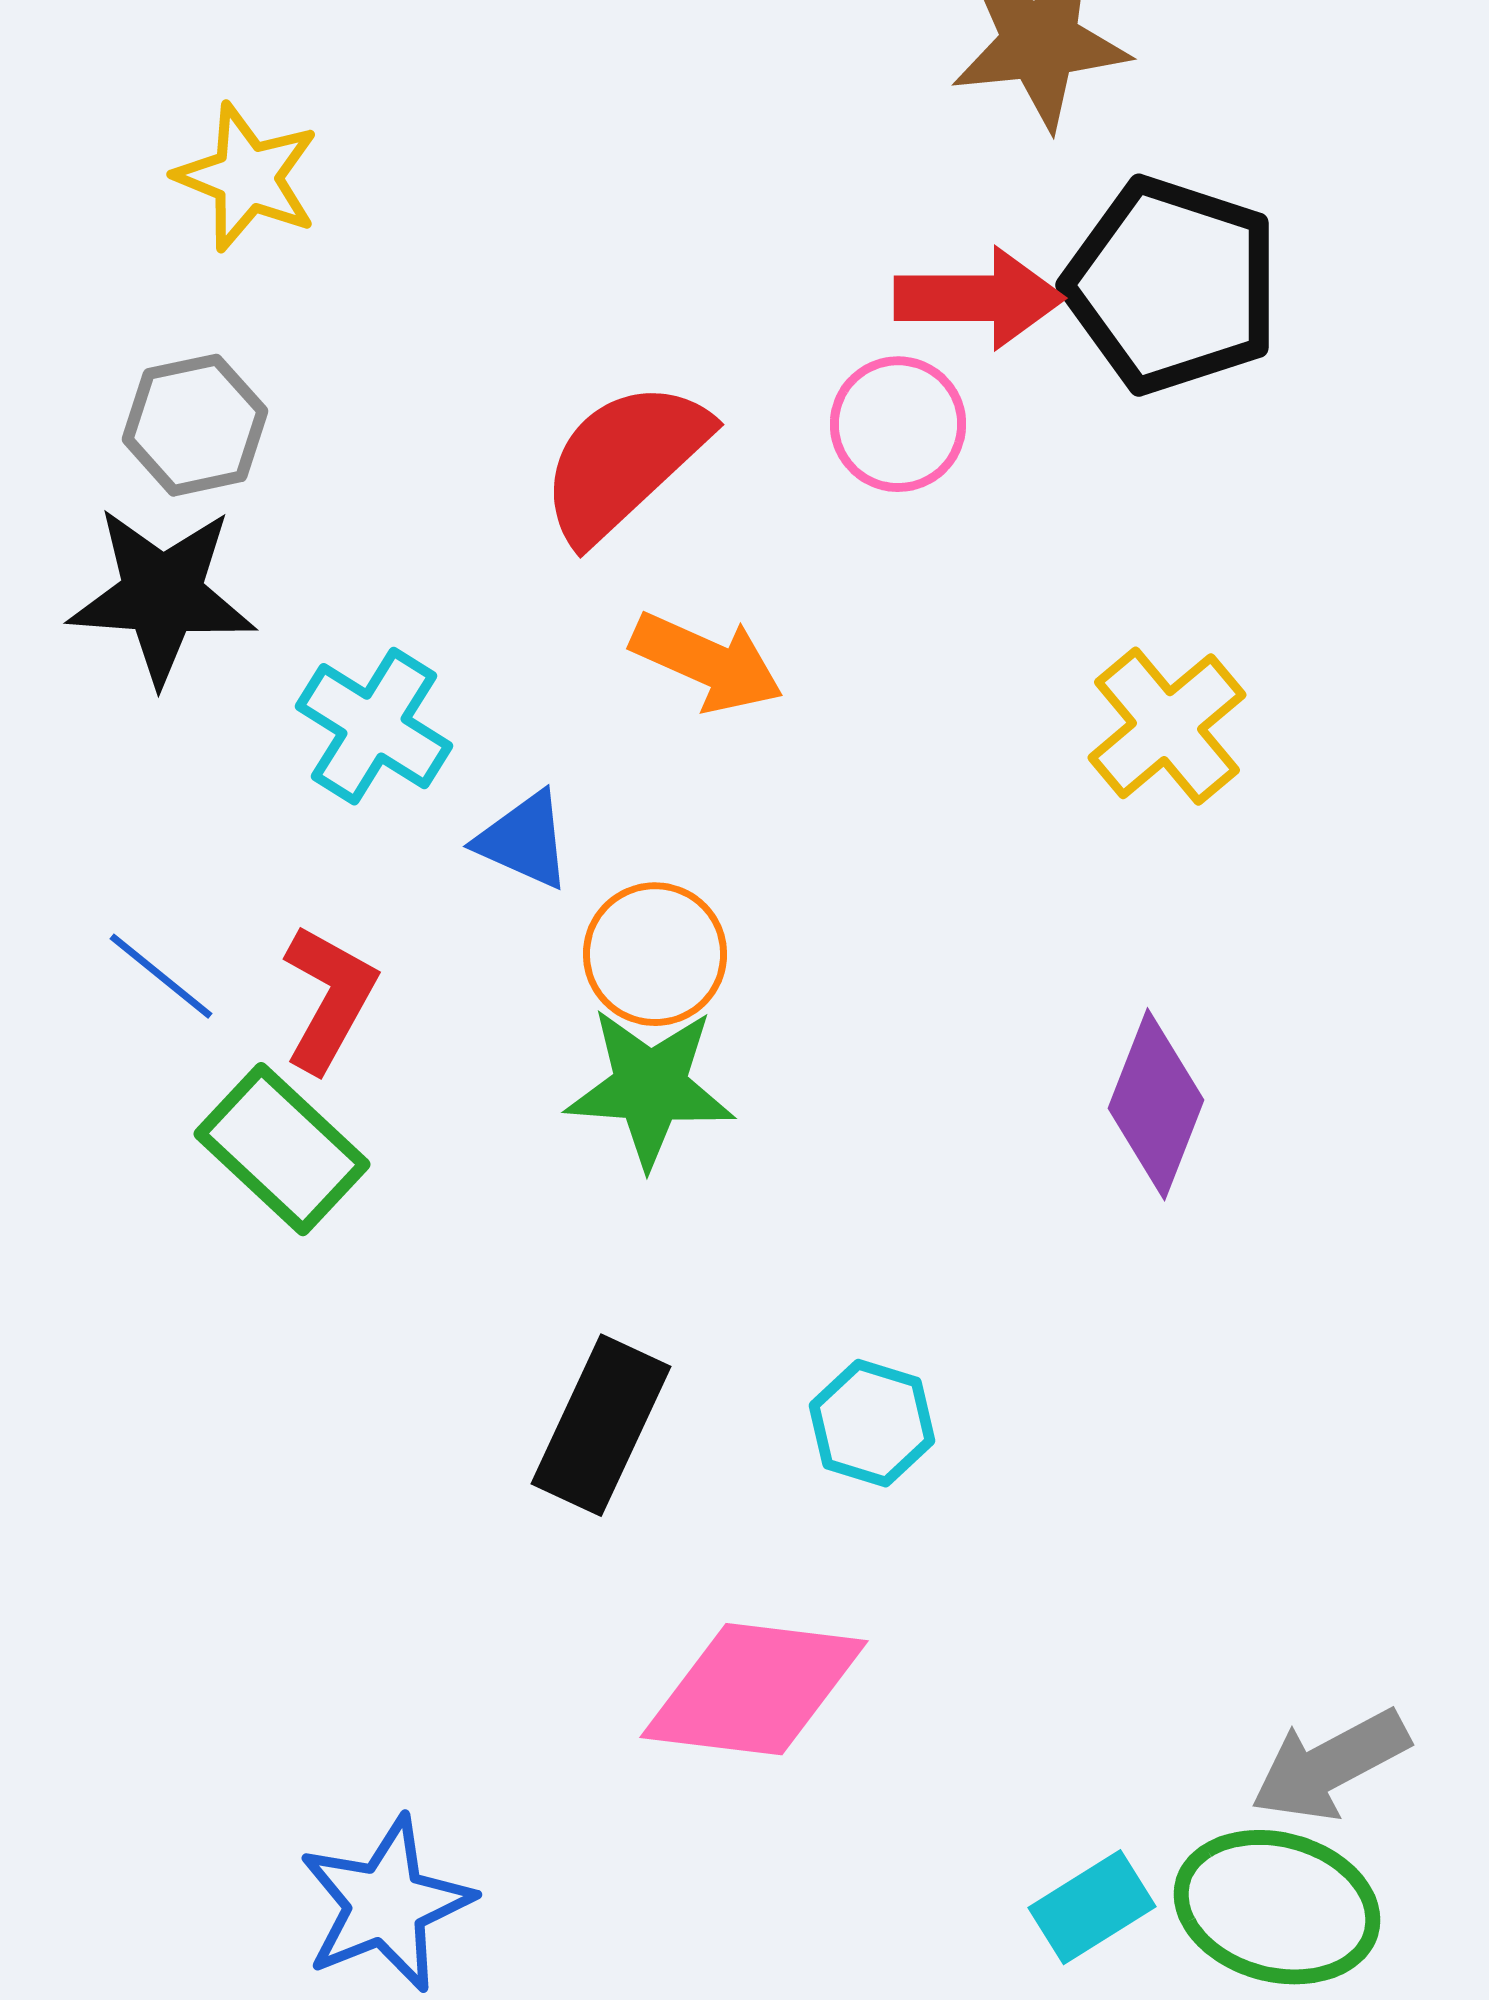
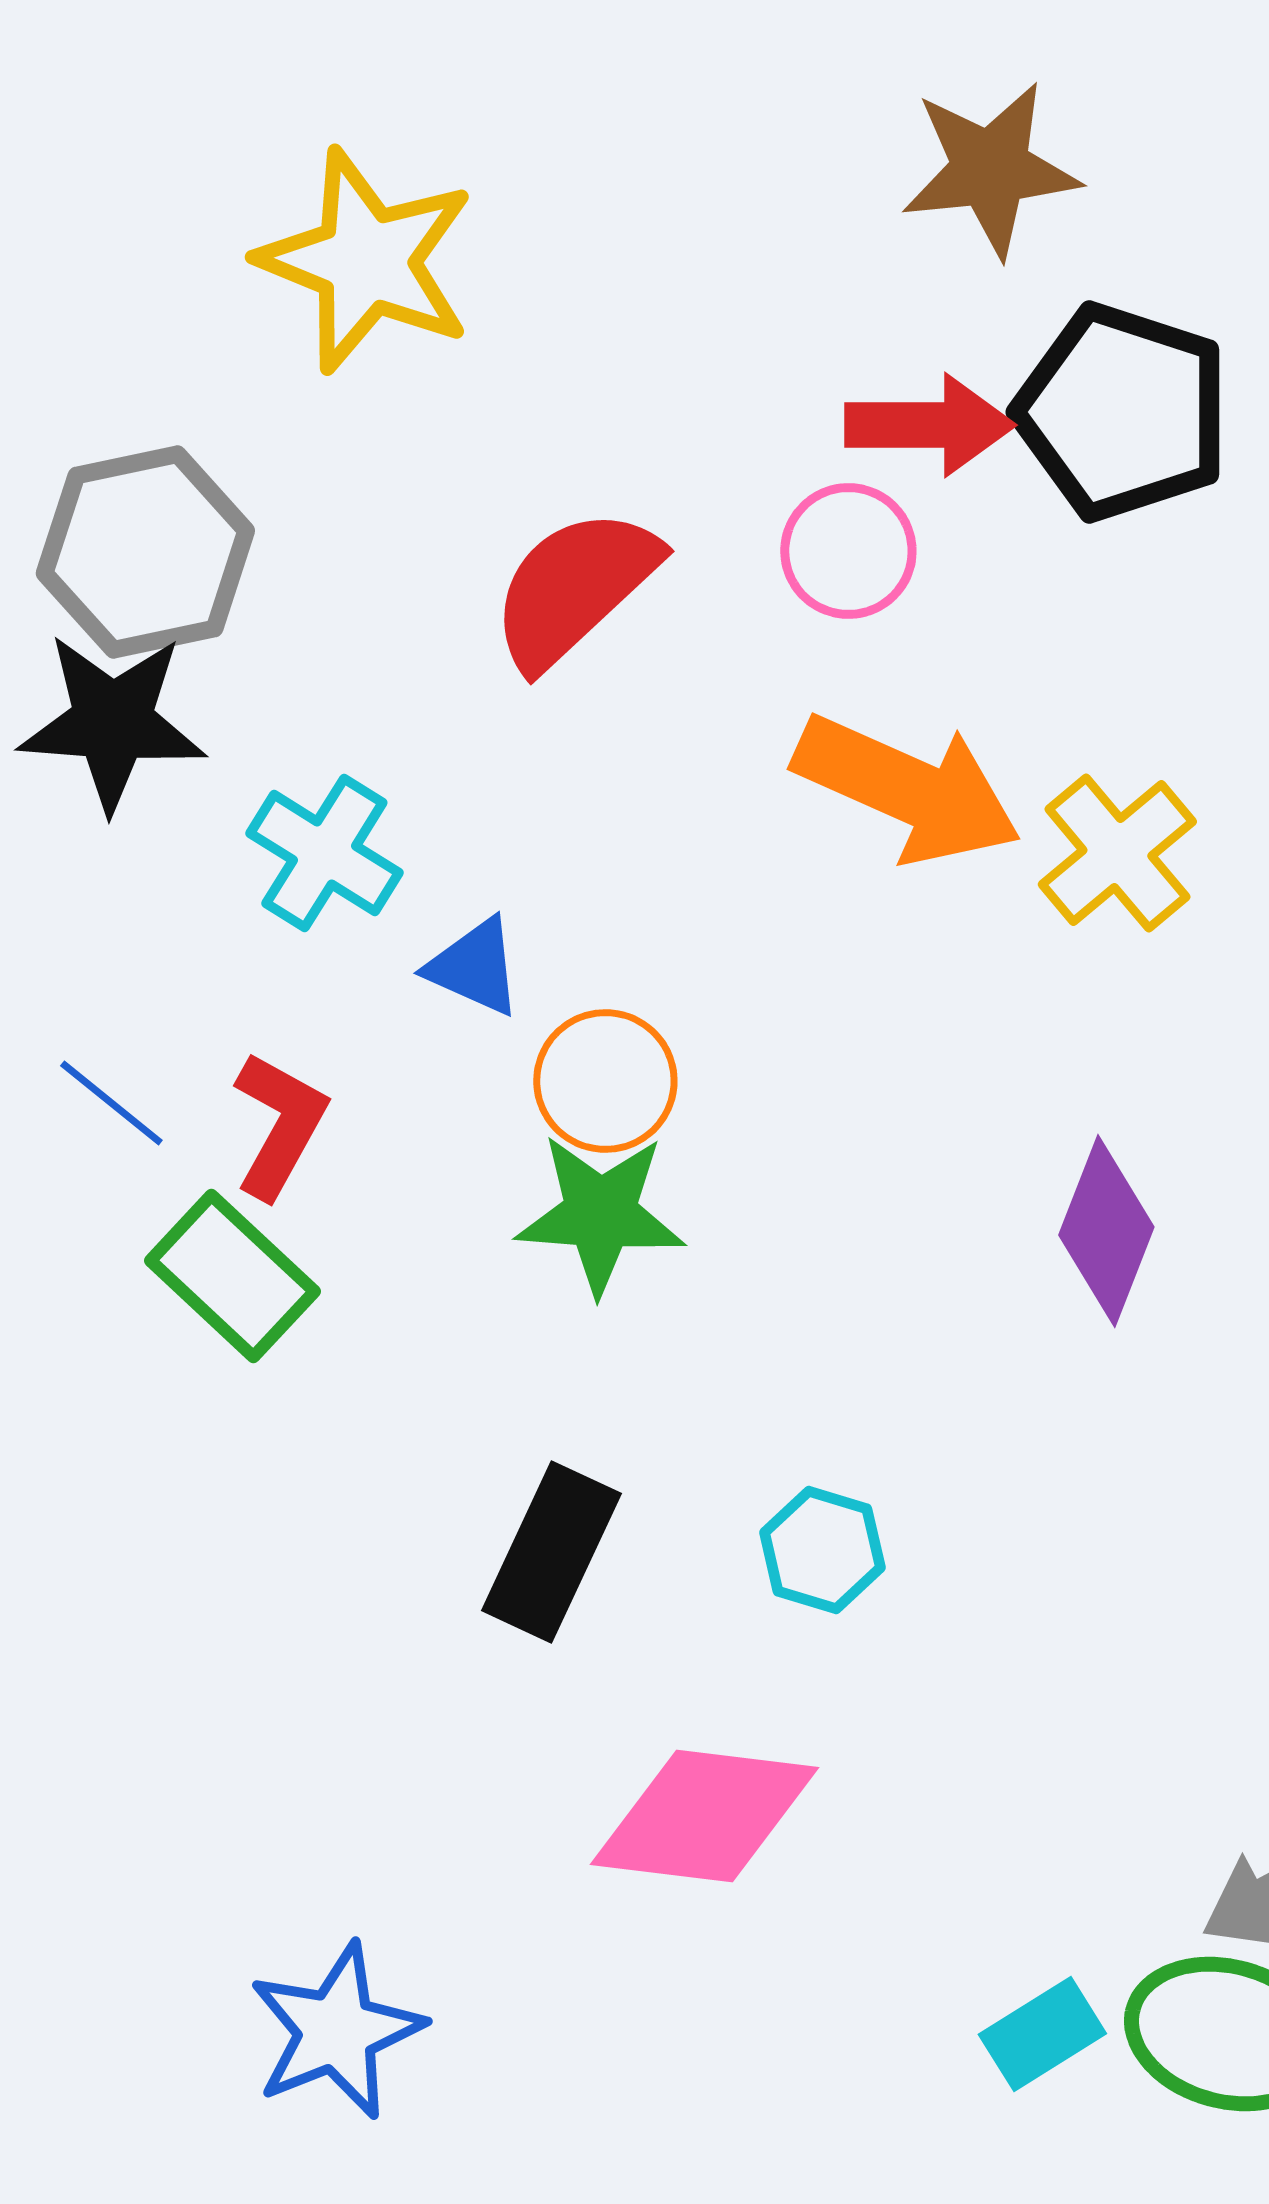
yellow star: (247, 177) -> (366, 261), moved, size x1.5
gray hexagon: (195, 425) -> (145, 552), size x1.5
orange arrow: (707, 662) -> (907, 789), moved, size x1.5

